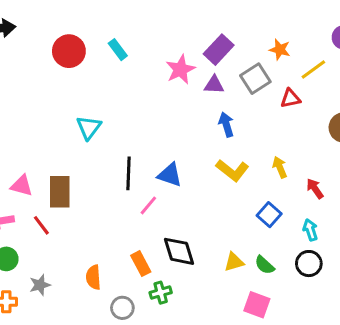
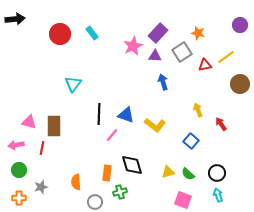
yellow line: (313, 69) -> (226, 57), moved
yellow L-shape: (232, 170) -> (155, 125), moved
red line: (41, 225) -> (42, 148), turned 48
cyan arrow: (310, 230) -> (218, 195), moved
orange rectangle: (141, 264) -> (107, 173), turned 35

